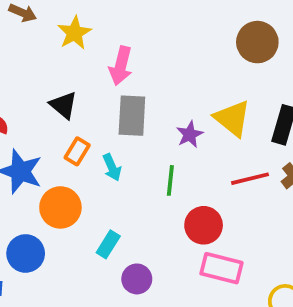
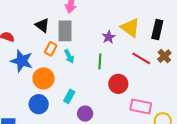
gray rectangle: (132, 116) -> (65, 31), moved
red line: (250, 179) -> (141, 58), turned 48
blue circle: (26, 253) -> (39, 104), moved
pink rectangle: (221, 268) -> (141, 106), moved

